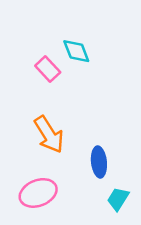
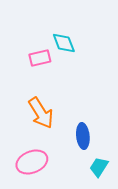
pink rectangle: (48, 69) -> (40, 58), turned -60

